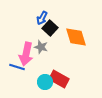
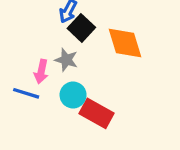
pink arrow: (26, 54) -> (41, 72), size x0.6
cyan circle: (45, 82) -> (73, 95), moved

